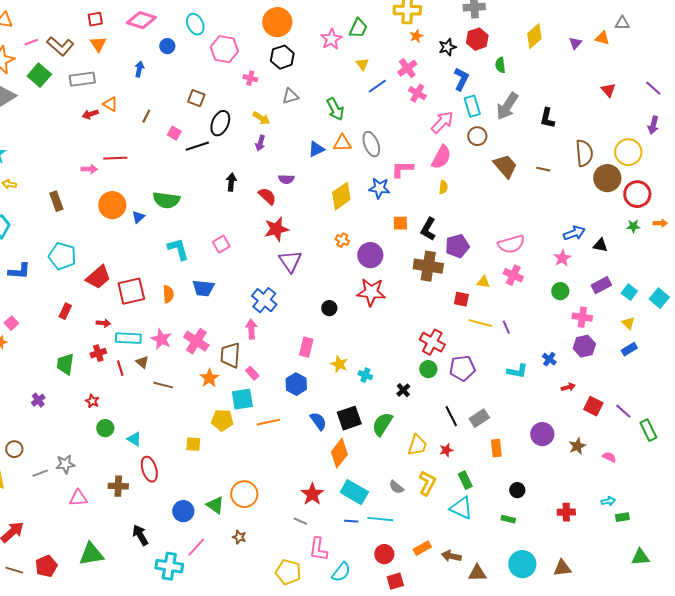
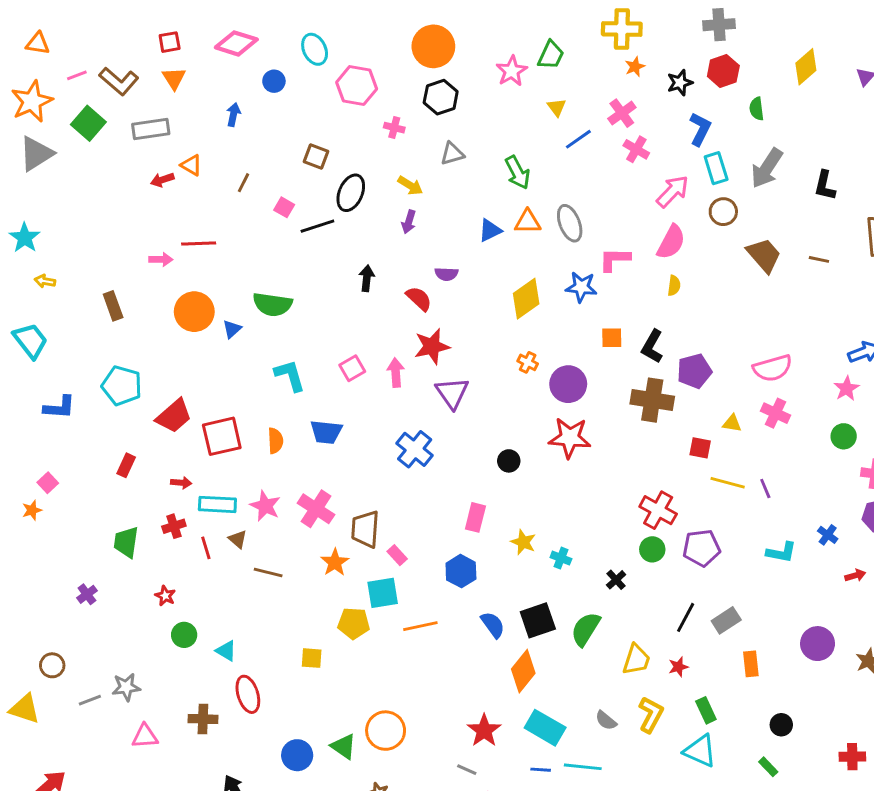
pink arrow: (251, 329) -> (396, 373), moved
black line: (451, 416) -> (686, 617), turned 55
green rectangle: (508, 519) -> (768, 767), turned 32

